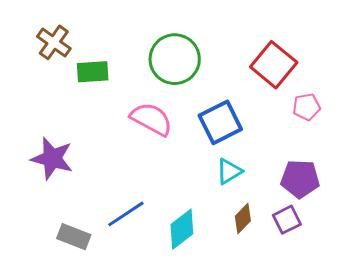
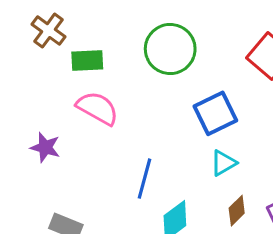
pink semicircle: (151, 119) -> (97, 108), moved
purple star: (52, 158) -> (45, 147), size x0.7
blue line: (126, 214) -> (144, 179), moved, turned -42

